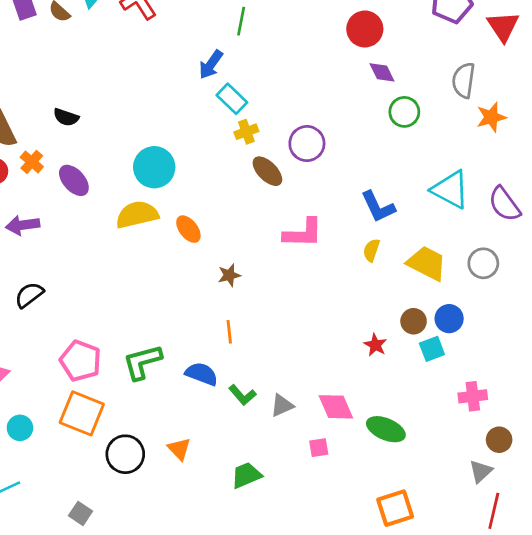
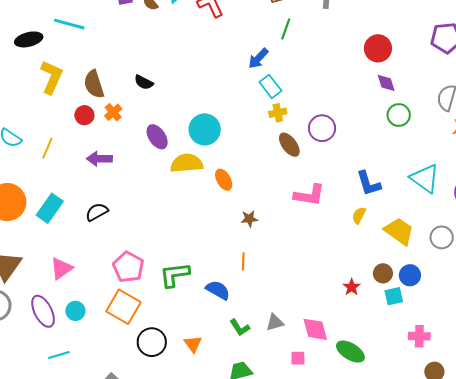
purple ellipse: (74, 180) -> (157, 137), moved
green L-shape: (242, 395) -> (240, 328), moved

